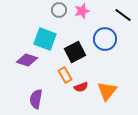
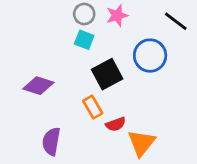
cyan square: (45, 39) -> (84, 40), moved, size x0.6
orange triangle: (107, 91) -> (141, 143), moved

